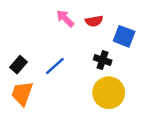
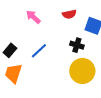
pink arrow: (65, 18) -> (33, 17), moved

